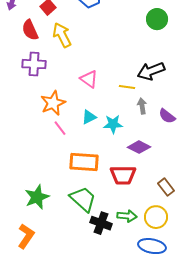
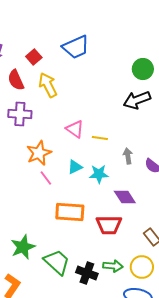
black arrow: (151, 71) -> (137, 100), moved
yellow line: (127, 87) -> (100, 138), moved
purple diamond: (139, 147) -> (125, 197), turned 30
green trapezoid: (83, 199) -> (57, 262), moved

